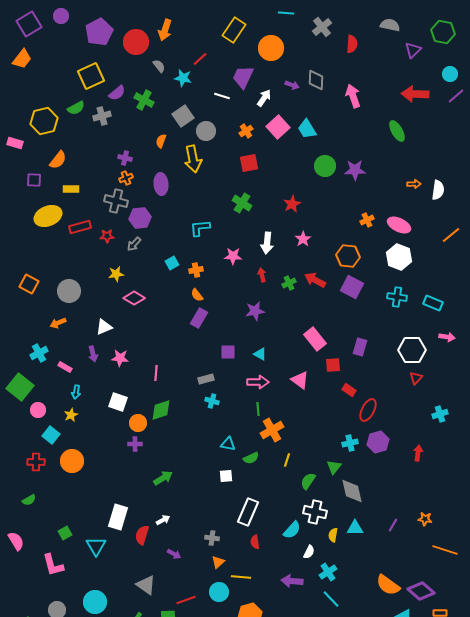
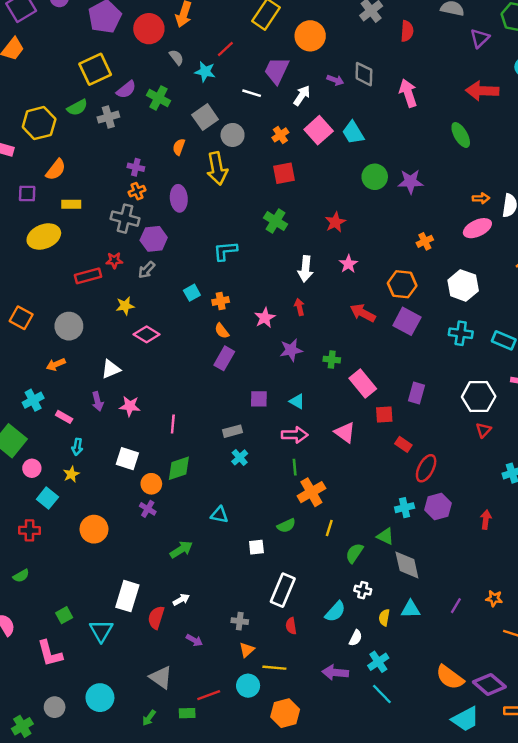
pink ellipse: (399, 225) -> (477, 228), moved, turned -50
red rectangle: (80, 227) -> (88, 276), moved
pink star: (233, 256) -> (265, 318), moved, turned -30
green cross: (289, 283) -> (332, 360), moved, turned 32
cyan cross: (212, 401) -> (240, 457), turned 32
purple cross: (135, 444) -> (148, 509), turned 32
cyan triangle: (228, 444) -> (219, 515), moved
orange circle: (72, 461) -> (94, 529), moved
green triangle: (334, 467) -> (385, 536), turned -42
white cross: (315, 512) -> (363, 590), size x0.6

